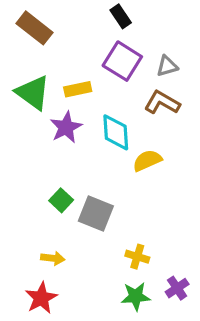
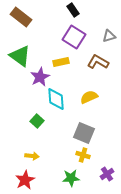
gray triangle: (167, 66) -> (109, 36), moved
yellow rectangle: (78, 89) -> (61, 62), moved
cyan diamond: (116, 132) -> (56, 99), moved
gray square: (96, 214) -> (84, 133), moved
green star: (136, 296) -> (71, 178), moved

